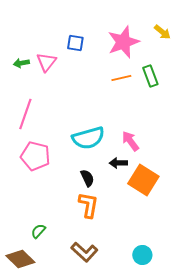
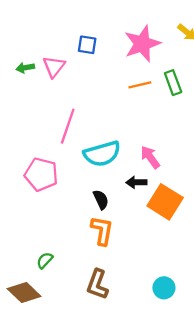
pink line: (25, 114) -> (68, 126), moved
brown L-shape: (84, 252) -> (97, 284), turned 68

